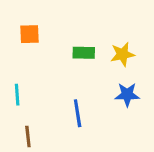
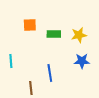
orange square: (29, 34) -> (30, 25), moved
brown line: (28, 136) -> (31, 88), moved

